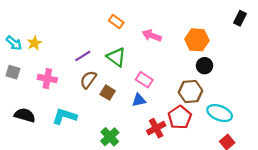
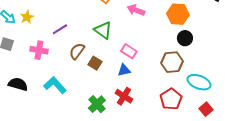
purple line: (83, 56) -> (60, 29), moved
cyan L-shape: (65, 116) -> (55, 85), turned 30
red pentagon: (180, 117) -> (171, 99), moved
red cross: (156, 128) -> (124, 96), moved, turned -30

